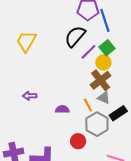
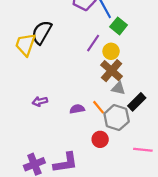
black semicircle: (75, 36) -> (42, 32), moved
green square: (107, 48) -> (119, 26), moved
orange line: (88, 105) -> (98, 107), moved

